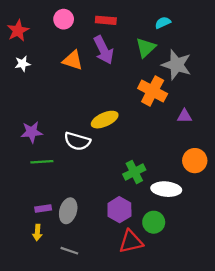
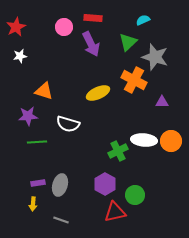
pink circle: (64, 19) -> (64, 27), moved
orange triangle: (73, 60) -> (44, 91), moved
yellow ellipse: (105, 120) -> (98, 93), moved
white ellipse: (166, 189) -> (144, 140), moved

